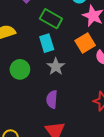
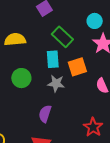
orange square: (85, 43) -> (77, 67), moved
gray star: (56, 67) -> (56, 83), turned 30

